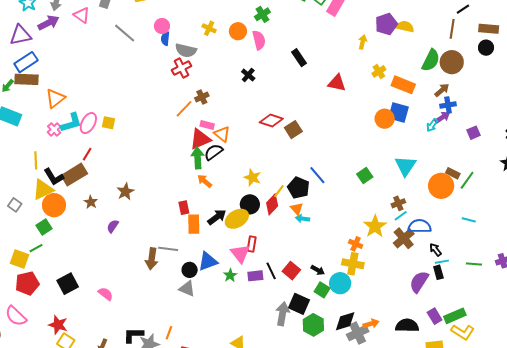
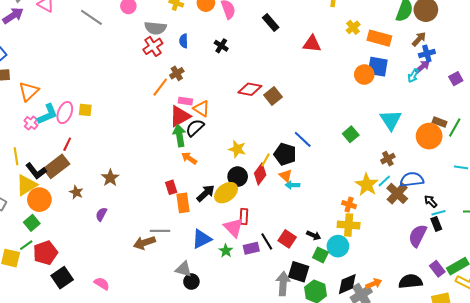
blue semicircle: (165, 39) -> (184, 41), moved
cyan line: (401, 216) -> (384, 181), moved
brown arrow: (152, 259) -> (144, 243), turned 70
black circle: (190, 270) -> (191, 282), moved
red pentagon: (27, 283) -> (45, 253), moved

